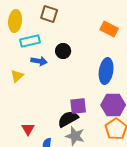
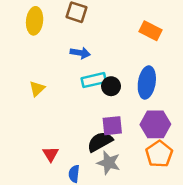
cyan rectangle: (30, 41) -> (94, 80), moved
black circle: (63, 51) -> (111, 86), moved
blue arrow: (39, 61) -> (80, 53), moved

